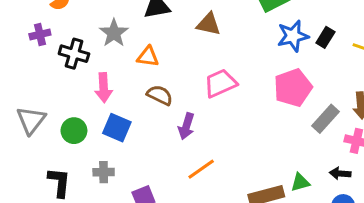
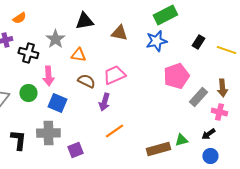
blue star: (293, 36) -> (156, 41), moved
pink trapezoid: (220, 83) -> (114, 75), moved
green circle: (74, 131) -> (28, 93), moved
gray cross: (104, 172) -> (48, 133), size x1.6
black arrow: (340, 174) -> (208, 134), turned -40

